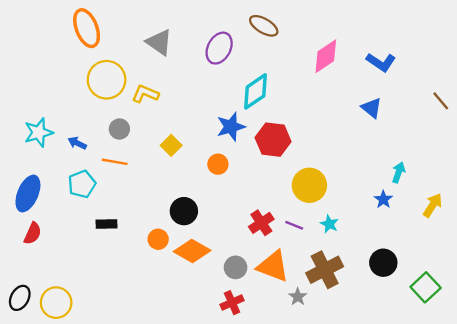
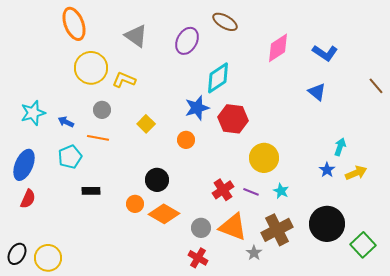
yellow arrow: (433, 205) -> (356, 173), moved, turned 35
black circle: (383, 263) -> (327, 224), size x1.5
red cross: (232, 303) -> (198, 258), turned -36

